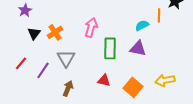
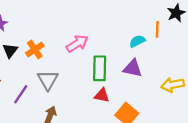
pink arrow: (91, 27) -> (77, 44), turned 42
red triangle: (104, 80) -> (102, 95), moved
yellow arrow: (165, 80) -> (173, 85), moved

